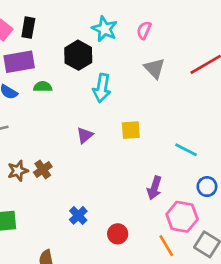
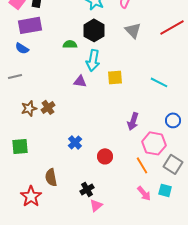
black hexagon: (78, 55) -> (94, 30), moved
green semicircle: (43, 87) -> (70, 44), moved
cyan arrow: (102, 88) -> (93, 60), moved
purple triangle: (85, 135) -> (80, 81), turned 48
cyan line: (186, 150) -> (159, 82), moved

